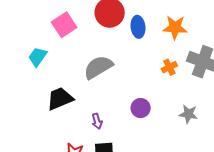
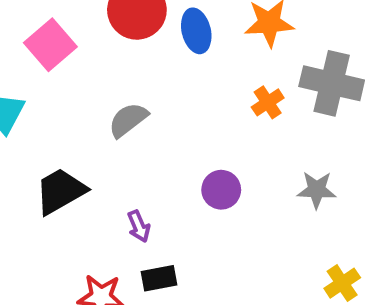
gray semicircle: (98, 67) -> (128, 120), size x0.7

